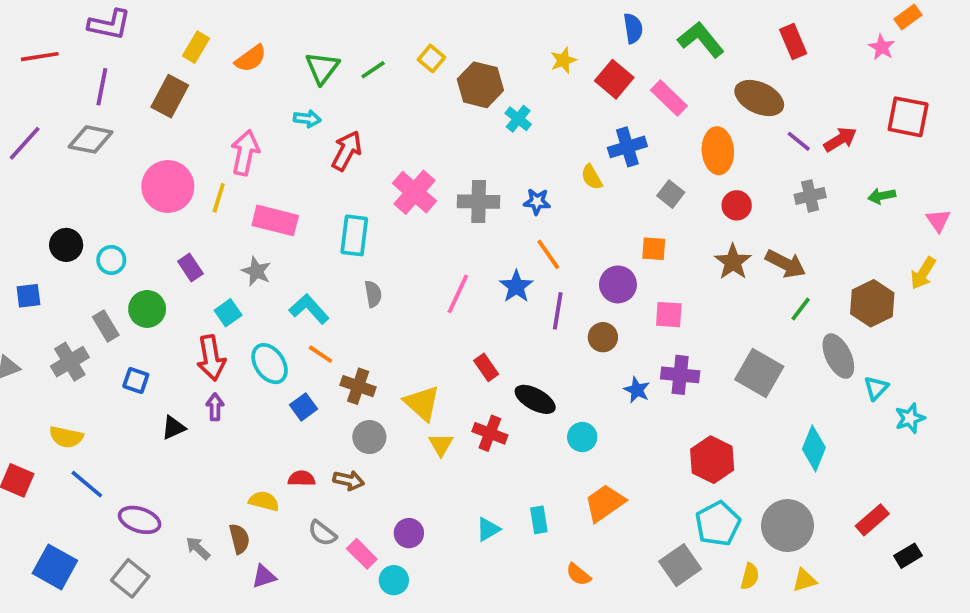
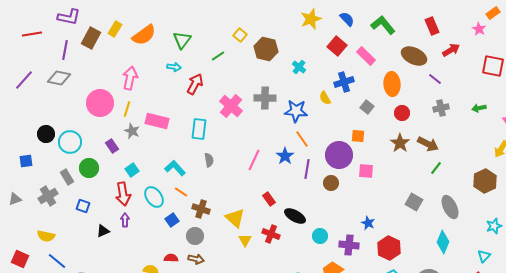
blue semicircle: (633, 28) -> (347, 19), turned -35
orange semicircle: (251, 58) -> (144, 35), size x1.4
yellow star: (563, 60) -> (311, 19), moved, size x1.5
green line: (373, 70) -> (218, 56), moved
brown rectangle: (170, 96) -> (91, 38), moved
cyan cross: (518, 119) -> (299, 67), moved
red arrow: (840, 139) -> (451, 50), moved
pink arrow: (245, 153) -> (130, 78), moved
gray cross: (479, 202) -> (265, 98), moved
blue star: (537, 202) -> (296, 111), size x1.6
cyan circle: (111, 260) -> (70, 142), size x1.5
gray star: (256, 271) -> (132, 131), moved
purple circle: (618, 284) -> (339, 155), size x1.4
brown hexagon: (872, 303) -> (485, 181), moved
gray ellipse: (838, 356) -> (450, 207), moved
gray square: (759, 373) -> (414, 202), size x0.7
purple cross: (680, 375) -> (349, 245), moved
cyan triangle: (876, 388) -> (484, 256), moved
blue star: (637, 390) -> (368, 223), moved
gray circle: (369, 437) -> (195, 236), moved

